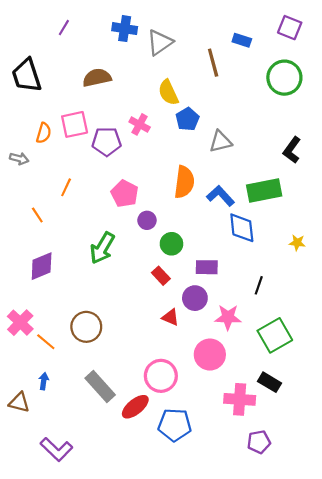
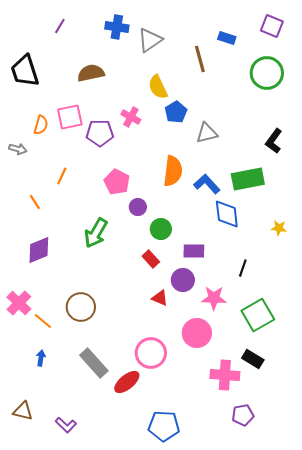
brown triangle: (19, 402) -> (23, 411), moved
blue pentagon: (175, 425) -> (164, 426), moved
purple L-shape: (56, 449) -> (66, 425), moved, size x0.7

